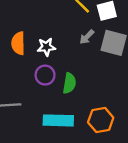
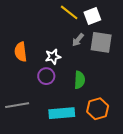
white star: (46, 47) -> (53, 57), moved
green semicircle: (69, 83) -> (80, 80), moved

